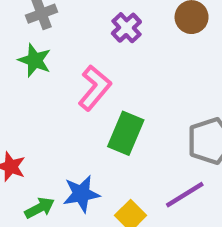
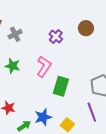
green star: (35, 60) -> (13, 66), moved
purple line: (185, 195) -> (92, 112), turned -72

